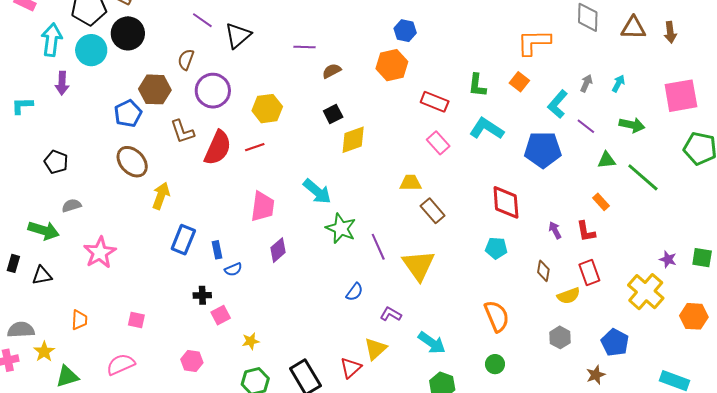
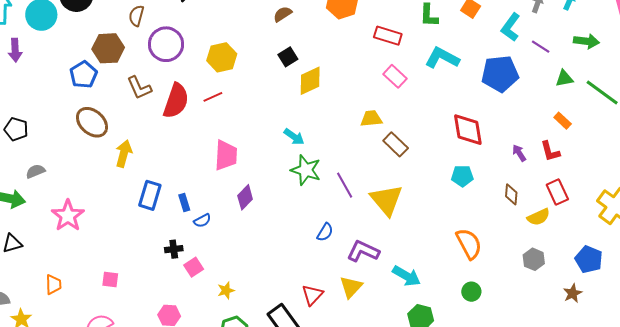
cyan arrow: (317, 191) -> (294, 137), moved, size x0.7
purple L-shape: (391, 314) -> (363, 251), size x1.5
red triangle: (351, 368) -> (312, 295), moved

